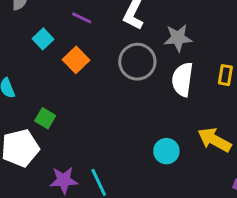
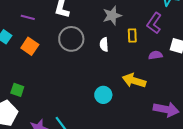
gray star: (178, 38) -> (112, 16), moved
white semicircle: (182, 79) -> (104, 45), size x0.6

